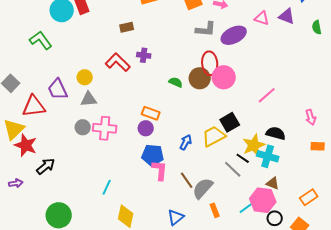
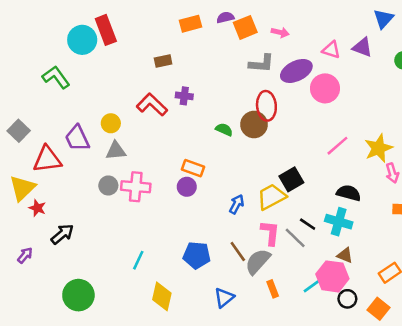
pink circle: (224, 77) -> (325, 88), moved
red star: (26, 145) -> (37, 208), size x0.6
yellow star: (254, 145) -> (379, 148), moved
blue pentagon: (153, 155) -> (197, 255), moved
pink L-shape: (160, 170) -> (270, 233), moved
purple arrow: (16, 183) -> (25, 255), turned -40

